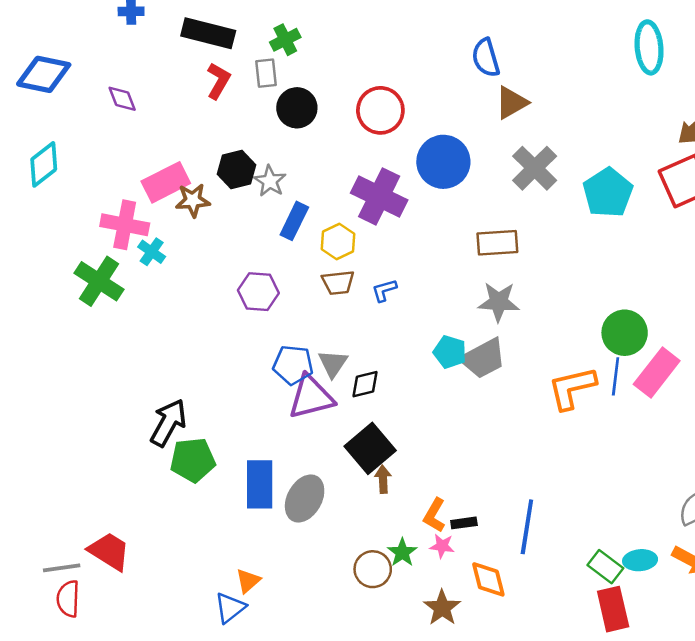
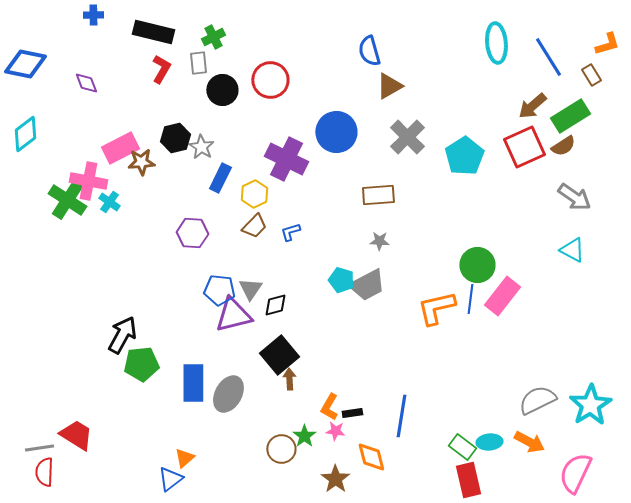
red circle: (380, 110) -> (270, 80), moved
green cross: (99, 281) -> (67, 200), moved
brown trapezoid: (338, 283) -> (254, 226), turned -40
gray star: (499, 302) -> (379, 241), size x0.6

